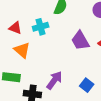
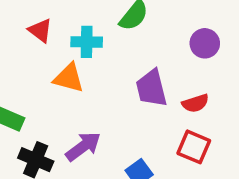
orange triangle: (22, 50) -> (69, 78), moved, turned -42

